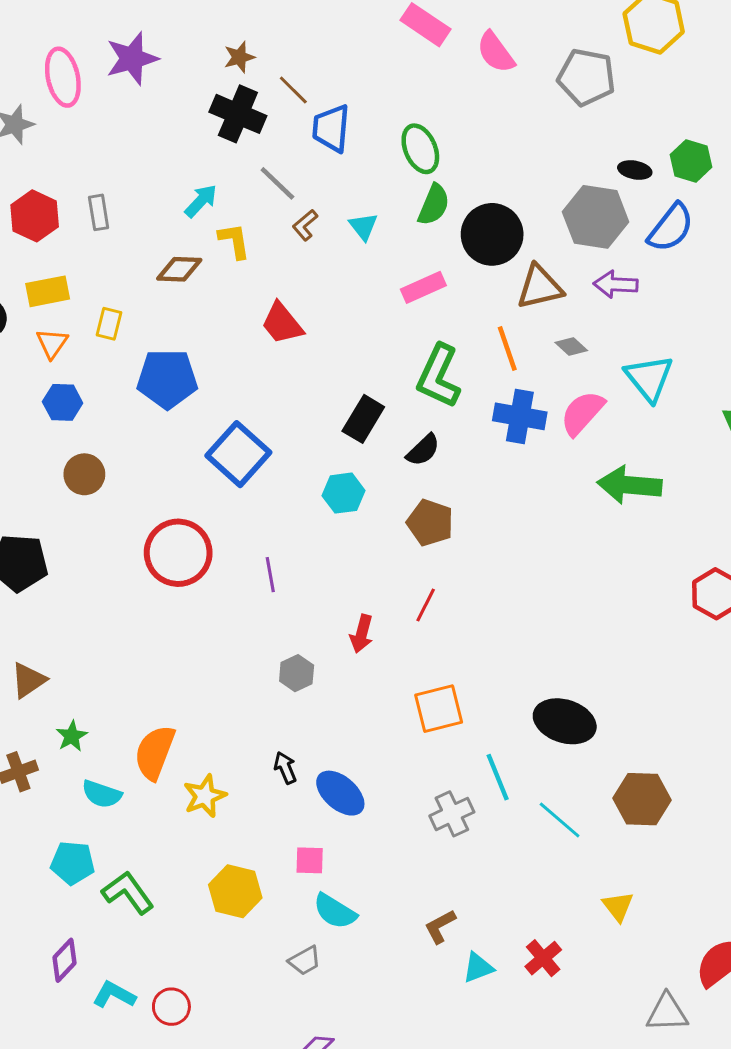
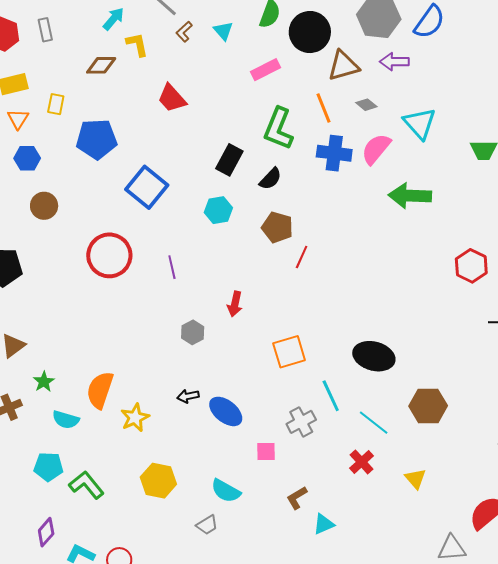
red line: (426, 605) -> (302, 257), moved
black arrow: (285, 768) -> (188, 396), turned -75
pink square: (310, 860) -> (266, 452), moved
red cross: (543, 958) -> (362, 462), moved

